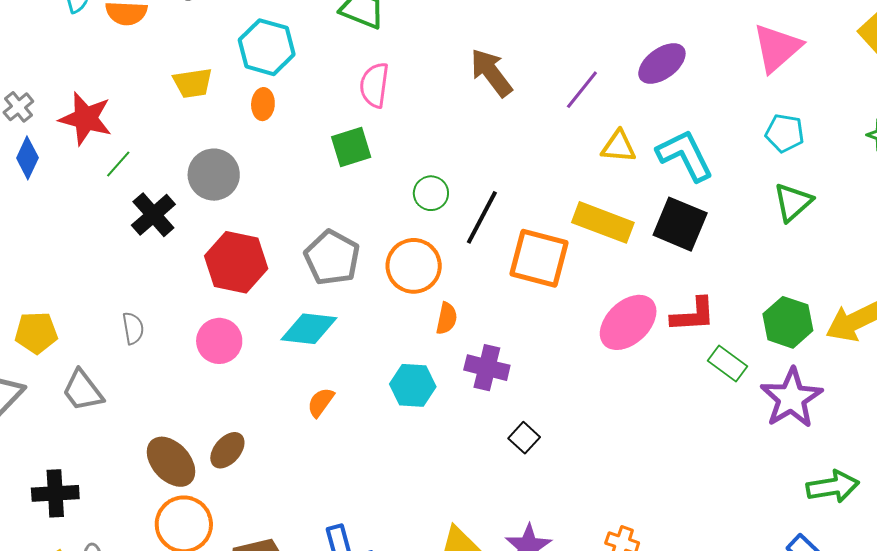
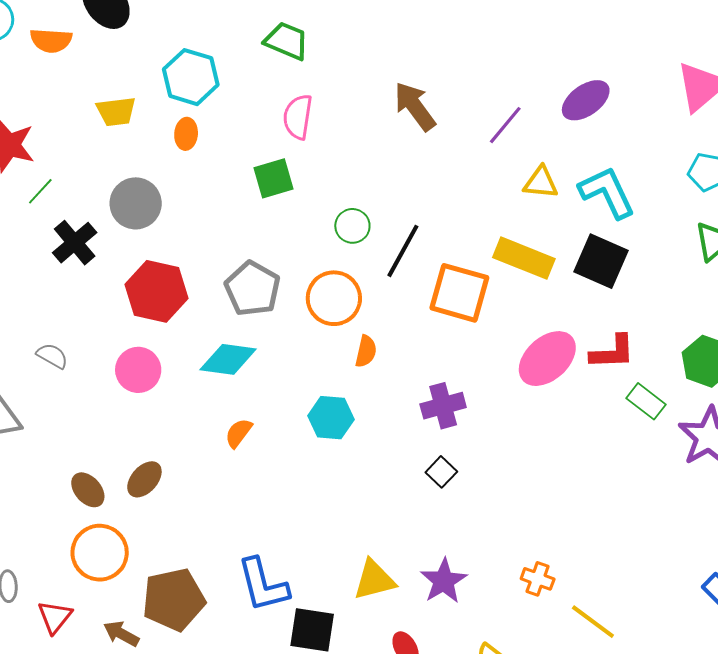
gray semicircle: (133, 328) -> (52, 356), turned -52
purple cross: (487, 368) -> (443, 406), moved, turned -30
brown ellipse: (171, 462) -> (88, 490), size x0.7

